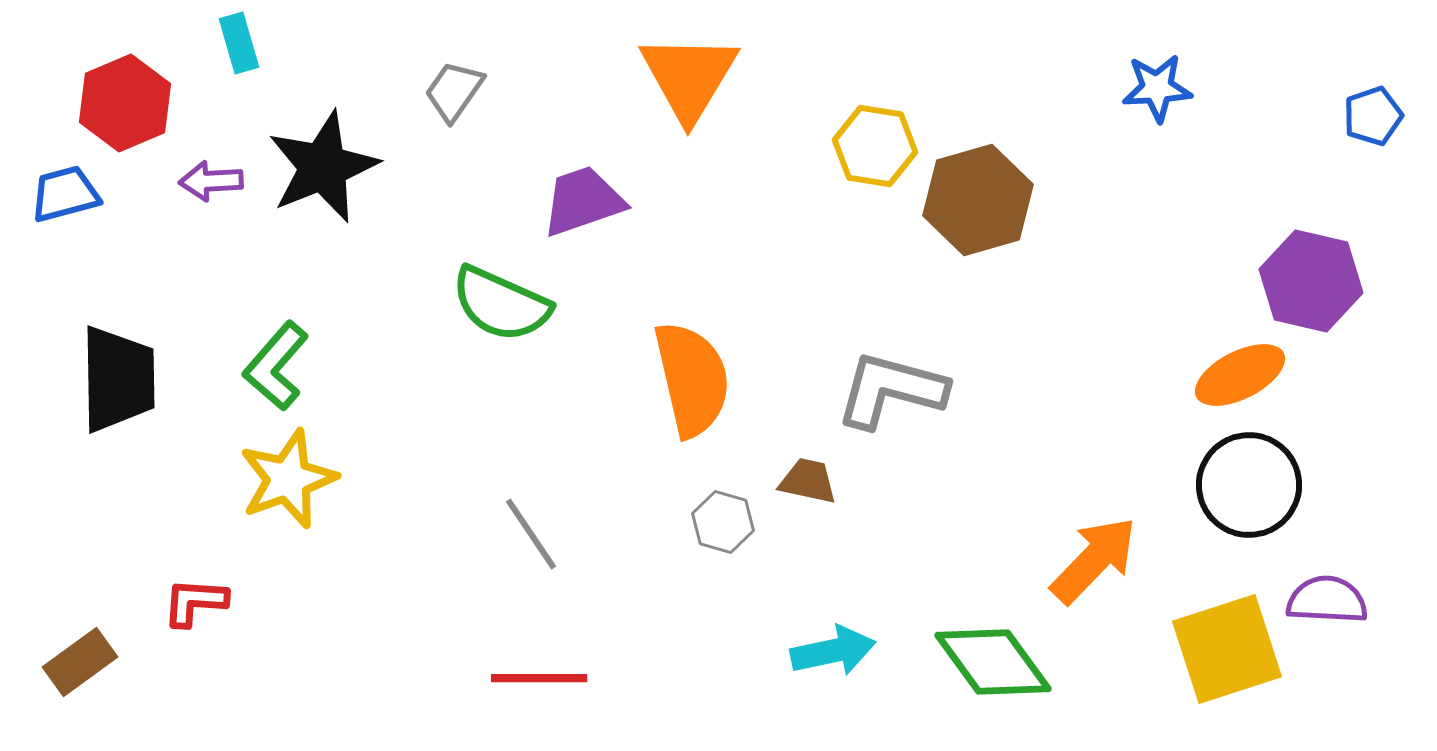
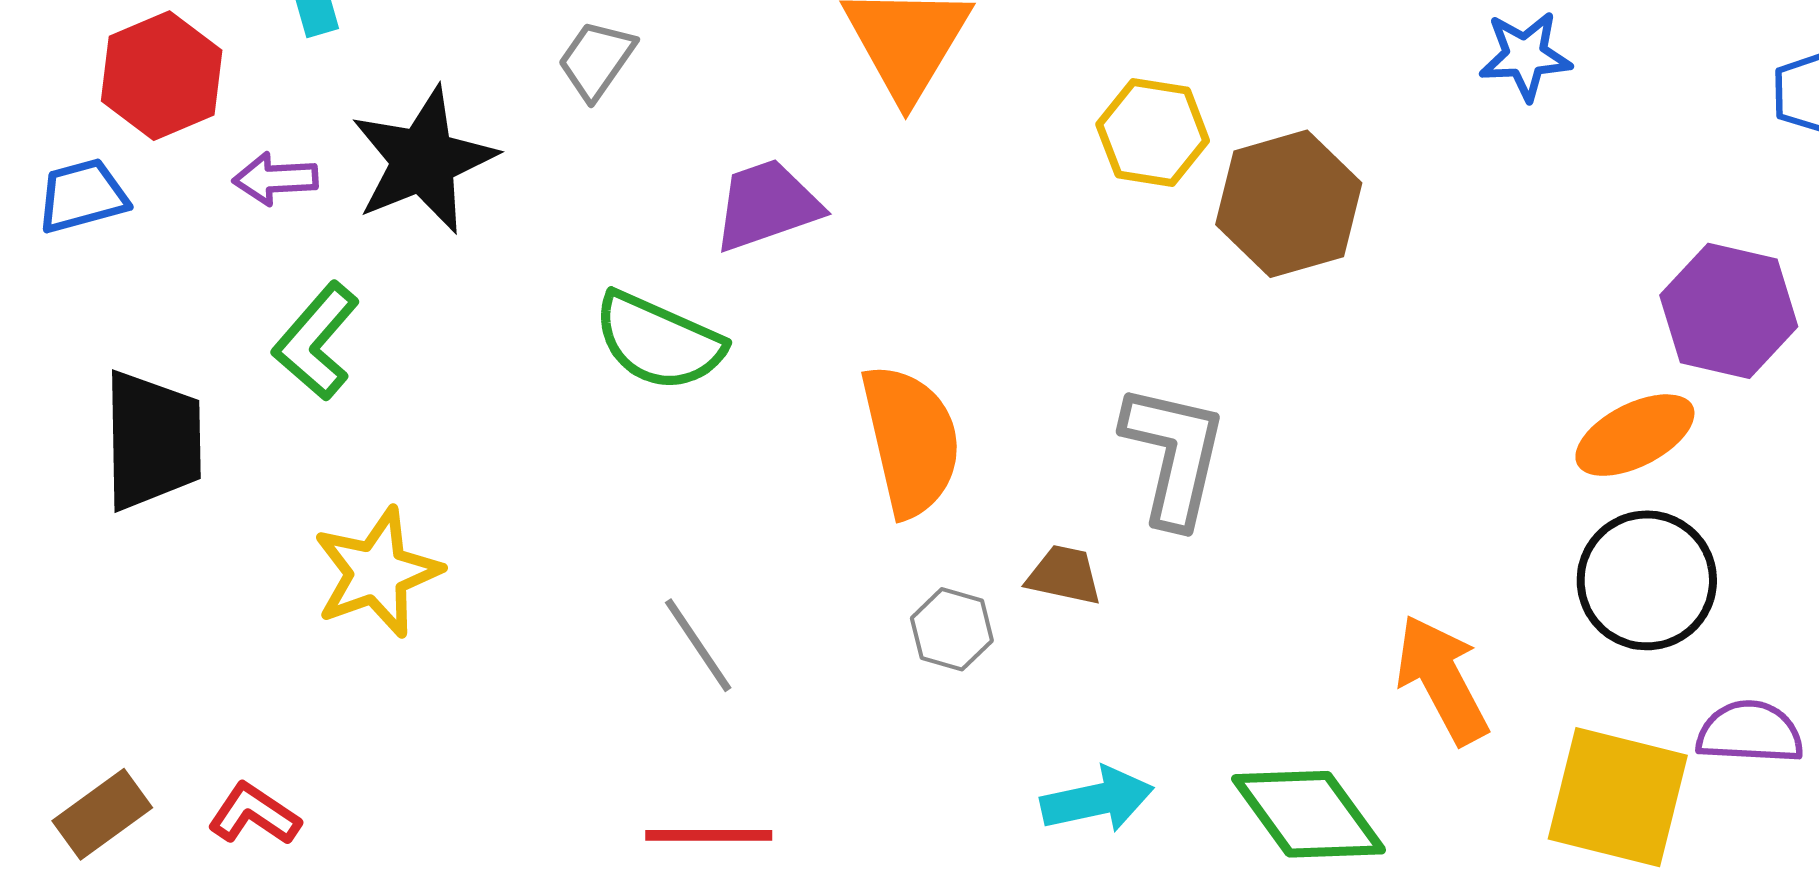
green L-shape: (276, 366) -> (316, 341), moved
gray L-shape: (891, 390) -> (1174, 455), turned 88
orange arrow: (1094, 560) -> (1442, 680), turned -72
red L-shape: (195, 602) -> (254, 814), moved, turned 30
yellow square: (1227, 649) -> (1618, 797), turned 32

